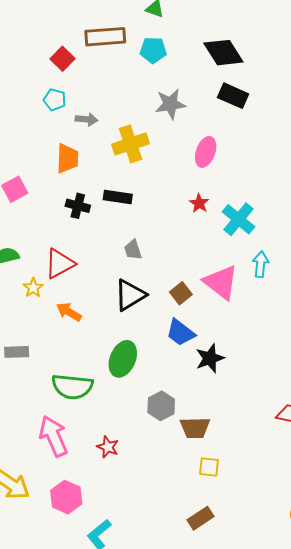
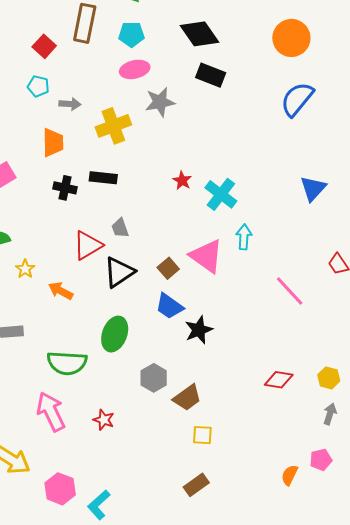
brown rectangle: (105, 37) -> (85, 23), turned -72
gray star: (170, 104) -> (160, 102), moved
pink ellipse: (206, 152) -> (135, 69), moved, turned 60
red triangle: (60, 264) -> (88, 245), moved
brown trapezoid: (195, 428) -> (187, 398), turned -32
pink hexagon: (66, 497) -> (60, 489), moved

